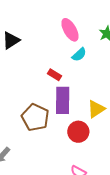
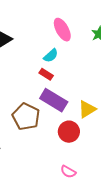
cyan semicircle: (79, 55) -> (51, 56), moved
purple rectangle: (63, 100) -> (54, 100), turned -60

